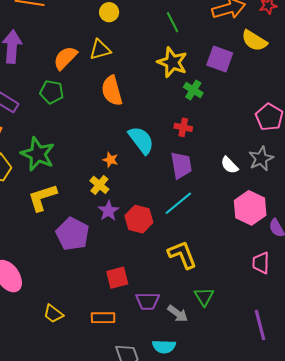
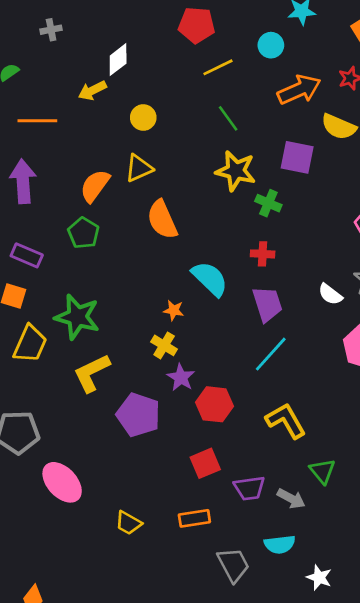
green pentagon: (52, 92) -> (83, 233), turned 30
red hexagon: (139, 219) -> (214, 404), moved

